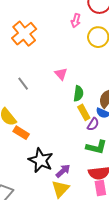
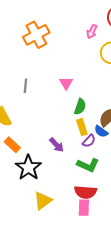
gray line: (23, 84) -> (25, 86), turned 32
orange rectangle: (21, 133) -> (12, 145), moved
purple arrow: (63, 171) -> (57, 145), moved, turned 77

